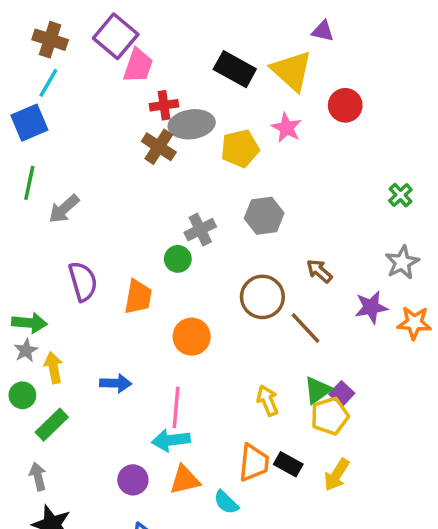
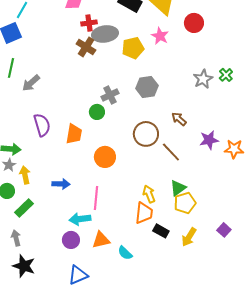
gray star: (402, 262) -> (203, 79), moved
purple square: (342, 394) -> (224, 230), moved
cyan arrow: (171, 440) -> (80, 219), moved
orange trapezoid: (254, 463) -> (144, 213), moved

